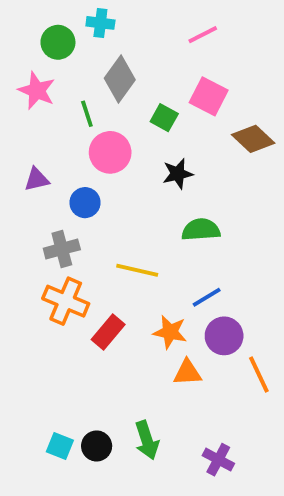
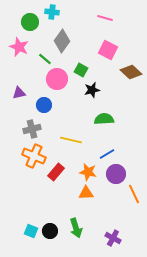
pink line: (203, 35) -> (105, 18), turned 42
green line: (87, 114) -> (45, 59), turned -32
green square: (164, 118) -> (81, 70), moved
orange triangle: (187, 373) -> (86, 193), moved

